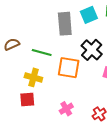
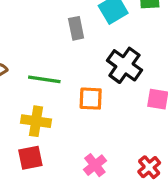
gray rectangle: (65, 24) -> (76, 28), size x0.6
orange square: (69, 68) -> (91, 99), size x0.7

